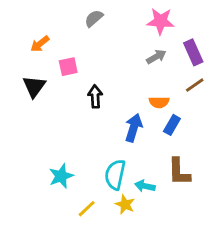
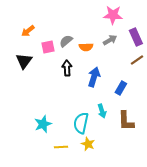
gray semicircle: (94, 18) -> (66, 41), moved
orange semicircle: (159, 102) -> (86, 47), moved
blue arrow: (134, 128) -> (94, 77), moved
cyan arrow: (145, 186) -> (102, 111), moved, turned -120
yellow line: (87, 209) -> (61, 147), turned 40

